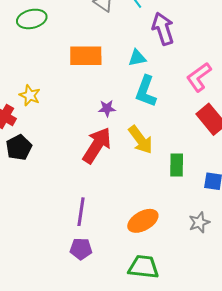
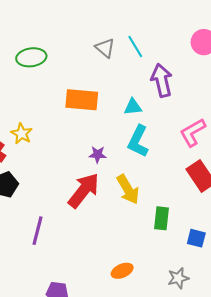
purple line: (81, 212) -> (37, 231), moved
orange ellipse: (143, 221) -> (122, 271), size x0.7

